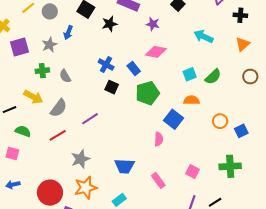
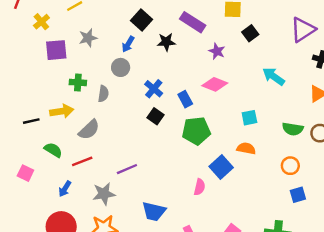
gray circle: (50, 11) -> (121, 67), moved
blue arrow: (68, 33) -> (128, 44), moved
gray star: (49, 45) -> (88, 38), moved
gray semicircle: (65, 76) -> (103, 94), turned -152
green semicircle: (213, 77) -> (293, 129), moved, turned 42
yellow arrow: (33, 97) -> (62, 111), turned -48
purple line: (90, 119) -> (127, 169), moved
orange circle: (220, 121) -> (290, 166), moved
green semicircle: (23, 131) -> (53, 150), moved
blue arrow: (13, 185) -> (65, 189), moved, turned -56

